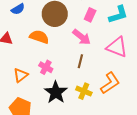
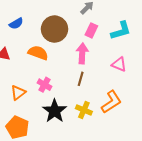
pink arrow: (82, 37) -> (82, 53), turned -126
pink triangle: (117, 47) -> (119, 64), size x0.7

